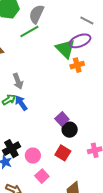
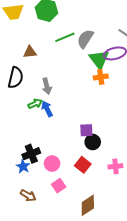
gray semicircle: (36, 14) -> (85, 39), moved
orange cross: (77, 65) -> (101, 77), moved
purple square: (62, 119) -> (86, 130), turned 32

